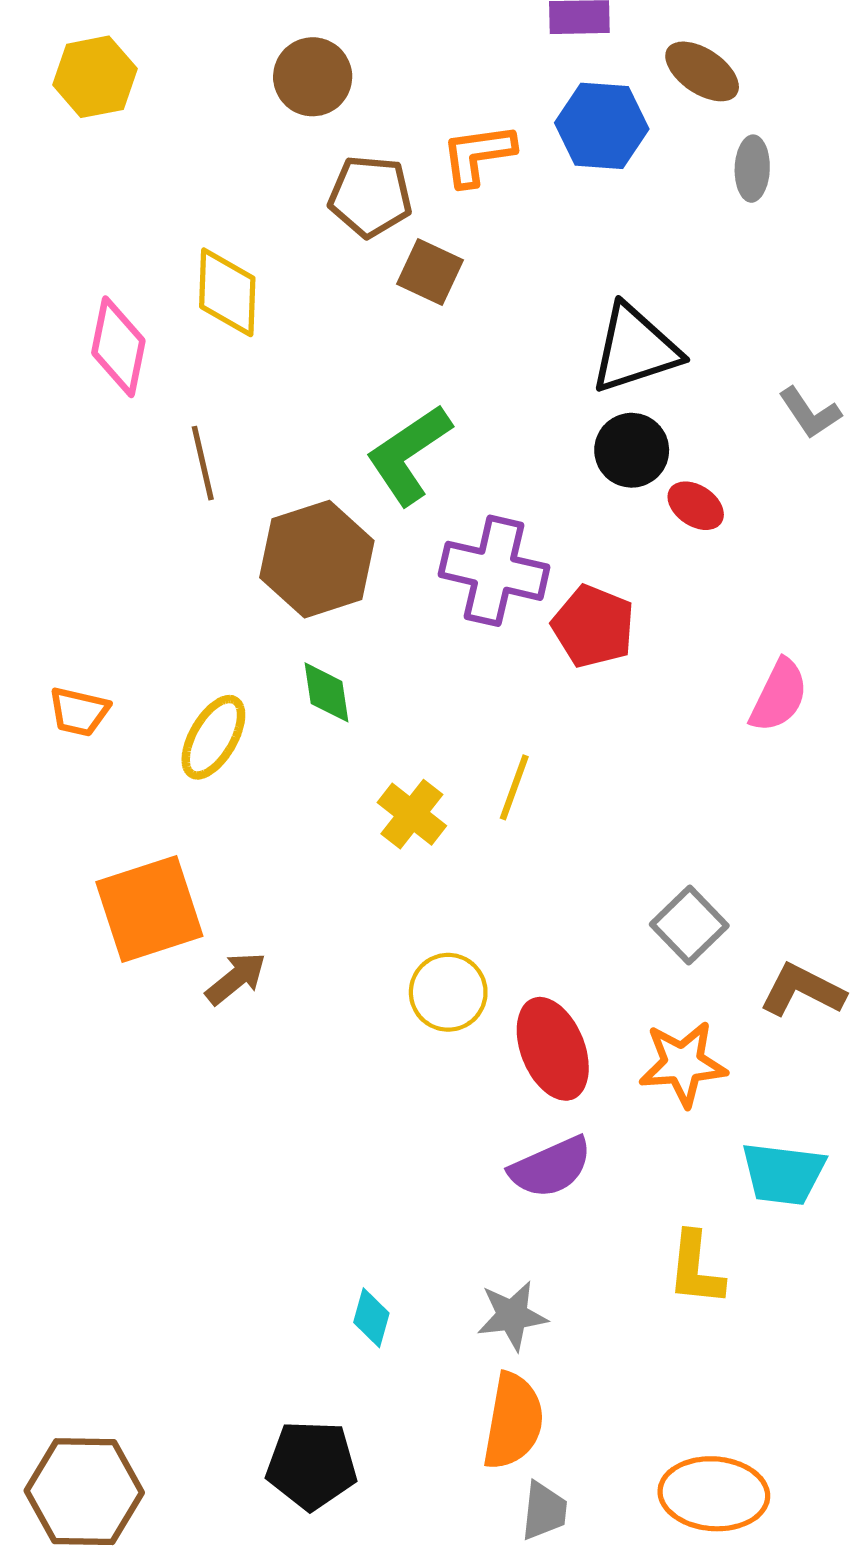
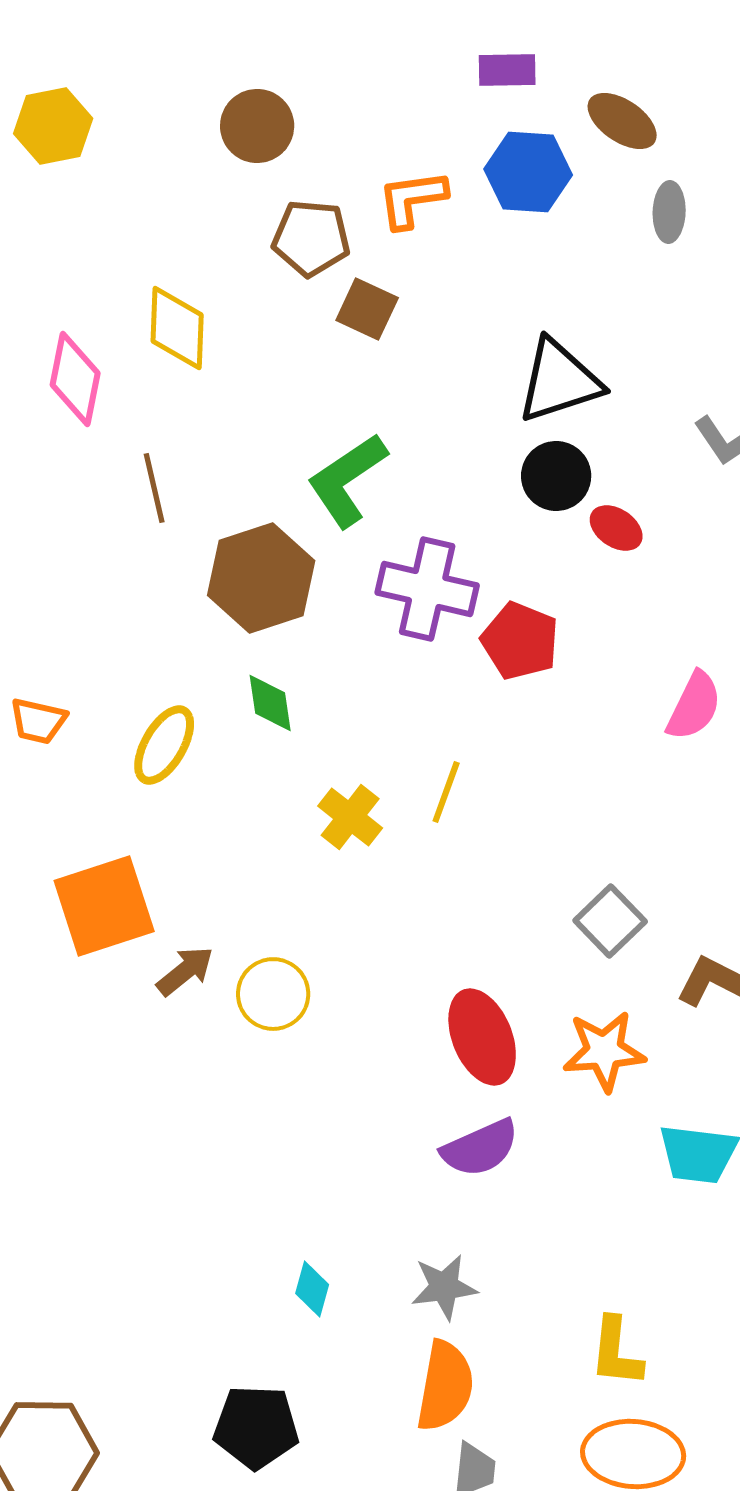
yellow circle: (448, 992) -> (273, 994), moved
yellow L-shape: (696, 1269) -> (616, 1352), moved

